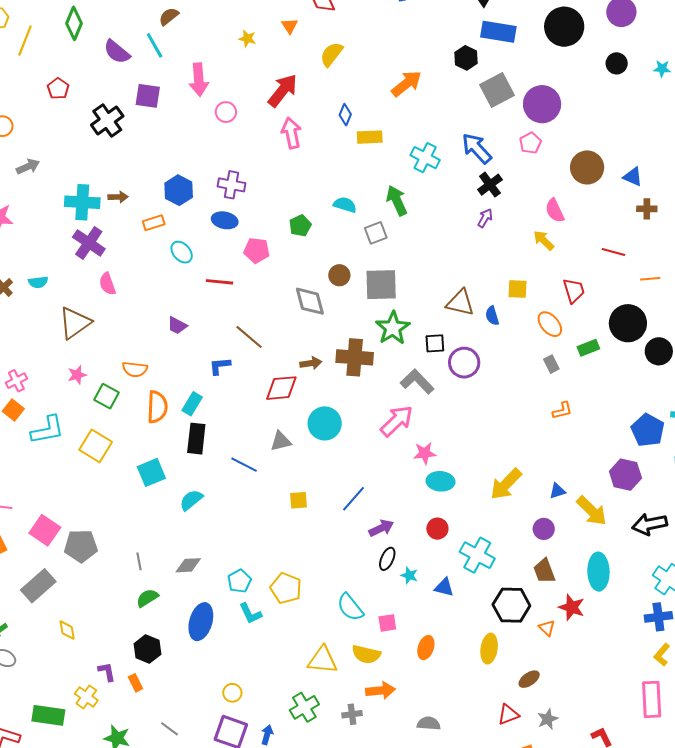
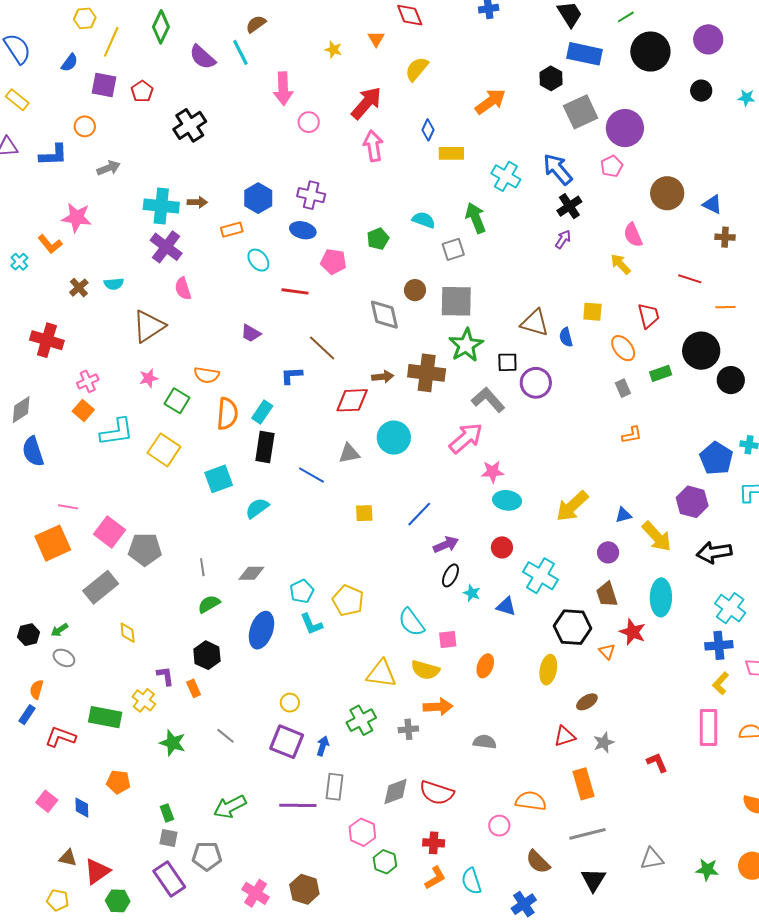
purple square: (148, 96) -> (104, 85), moved

